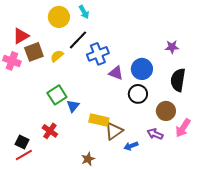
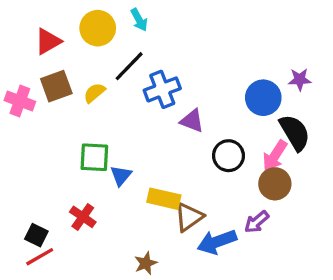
red triangle: (21, 36) -> (48, 41), moved
purple star: (172, 47) -> (300, 79), moved
blue circle: (142, 69) -> (263, 98), moved
black semicircle: (178, 80) -> (295, 132), turned 140
green square: (57, 95) -> (94, 157), turned 36
pink arrow: (183, 128) -> (275, 156), moved
purple arrow: (155, 134) -> (257, 222), turned -63
blue arrow: (131, 146) -> (217, 242), size x1.6

